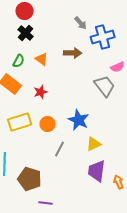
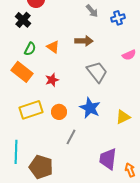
black cross: (26, 33) -> (23, 20), moved
blue cross: (103, 37) -> (118, 18), moved, size x0.6
gray trapezoid: (105, 86) -> (97, 72), moved
yellow triangle: (94, 144) -> (123, 117), moved

